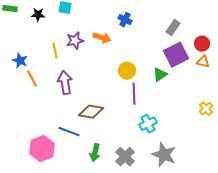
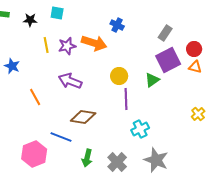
orange arrow: (102, 38) -> (94, 43), size x1.4
yellow line: (55, 51) -> (46, 45), moved
orange line: (32, 79) -> (35, 97), moved
purple arrow: (65, 83) -> (70, 81), moved, turned -60

